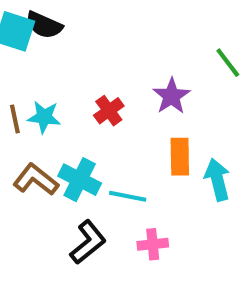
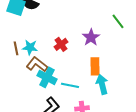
brown L-shape: (36, 180) -> (37, 64), moved
cyan arrow: (217, 180) -> (102, 84), moved

